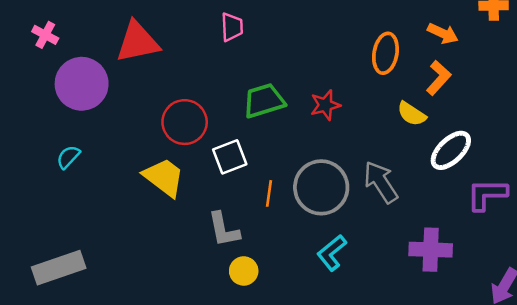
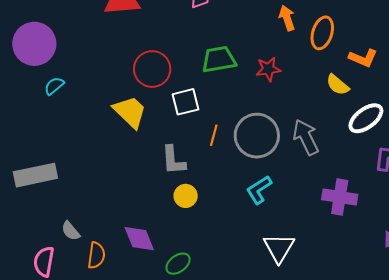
orange arrow: (443, 33) -> (287, 18), moved, turned -140
orange L-shape: (439, 78) -> (363, 58), turned 64
purple circle: (82, 84) -> (34, 44), moved

